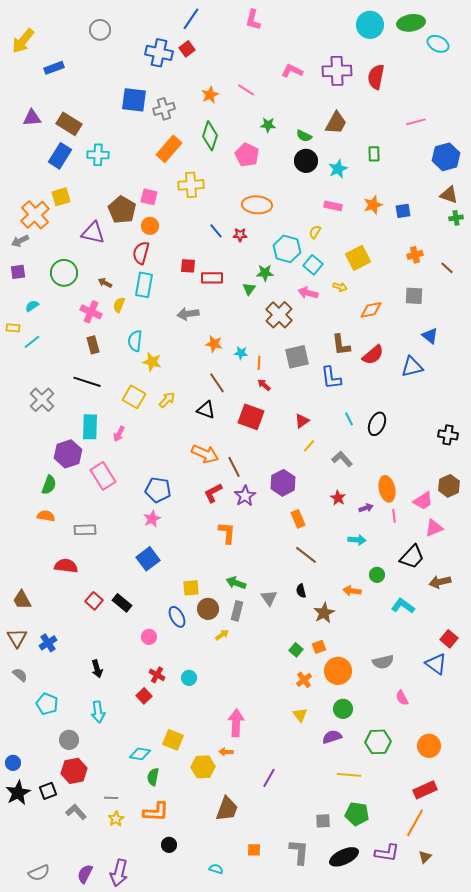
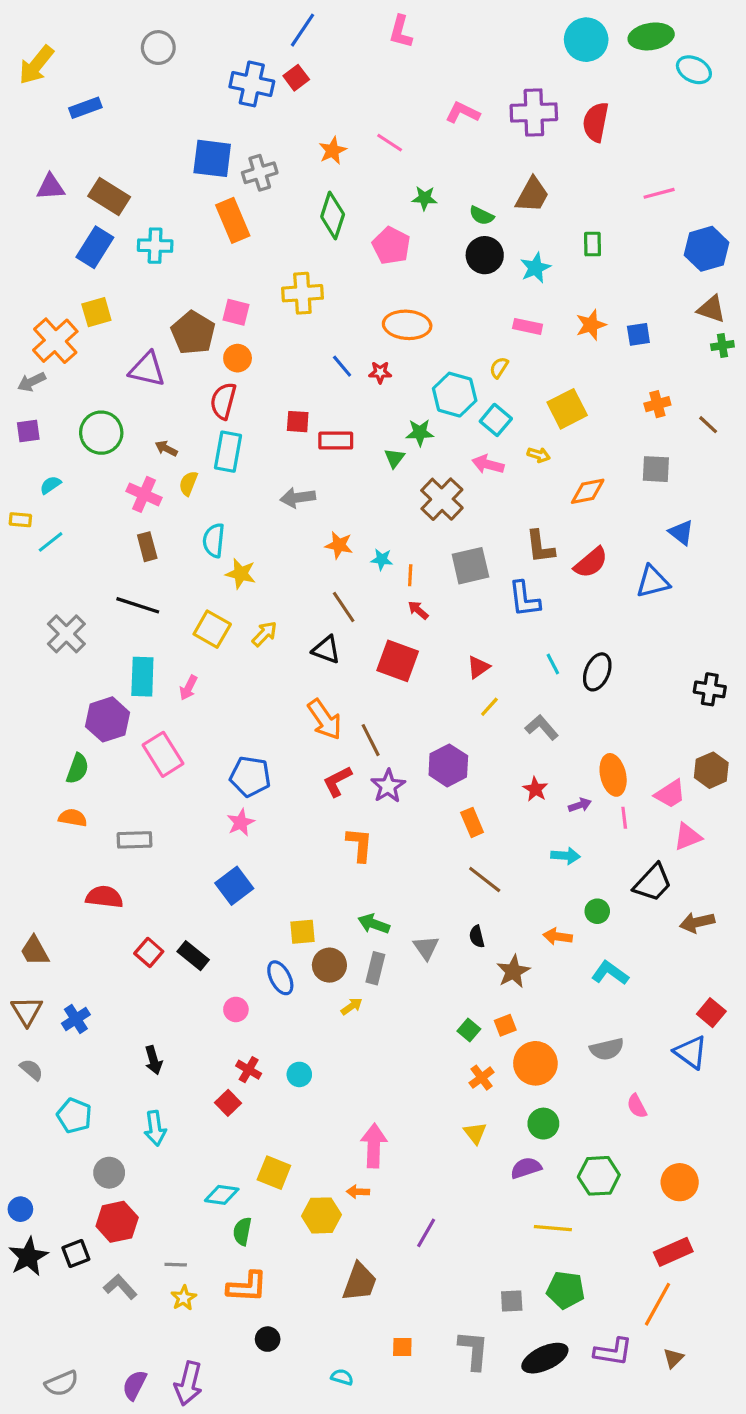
orange rectangle: (169, 149) -> (233, 220), moved, turned -64
orange arrow: (205, 454) -> (325, 719), turned 32
cyan L-shape: (403, 606) -> (610, 973), moved

